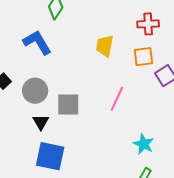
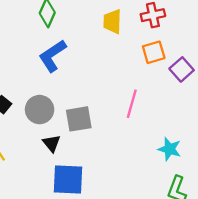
blue L-shape: (37, 42) -> (52, 56), moved, turned -84
yellow trapezoid: (105, 46) -> (112, 21), moved

